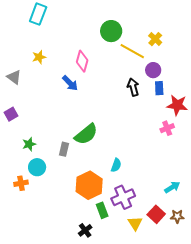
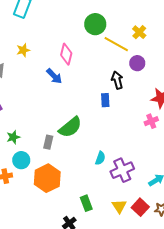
blue rectangle: (159, 88) -> (105, 100), moved
orange hexagon: (89, 185) -> (47, 178), moved
purple cross: (123, 197) -> (122, 170), moved
yellow triangle: (135, 223) -> (119, 206), moved

